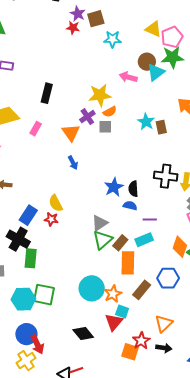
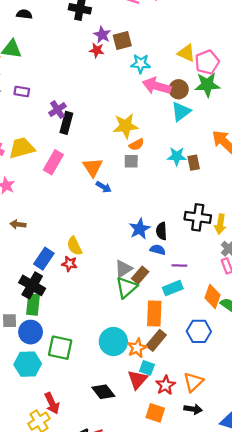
cyan triangle: (156, 72) -> (181, 112), moved
pink arrow: (128, 77) -> (157, 86), moved, size x1.4
purple cross: (87, 117) -> (57, 110), moved
cyan star: (146, 122) -> (177, 156), turned -30
pink rectangle: (36, 129) -> (53, 162), size x1.5
blue arrow: (73, 163) -> (104, 187), moved, turned -32
brown rectangle: (120, 243) -> (140, 275), moved
green rectangle: (31, 258) -> (33, 305), moved
brown rectangle: (142, 290) -> (156, 340), moved
cyan hexagon: (23, 299) -> (28, 364), moved
blue circle: (26, 334) -> (31, 332), moved
red star: (141, 341) -> (166, 385), moved

